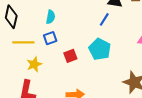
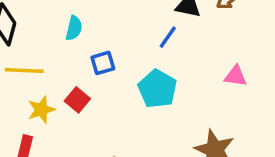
blue square: (50, 38) -> (103, 63), moved
red square: (70, 56) -> (77, 100), moved, turned -32

